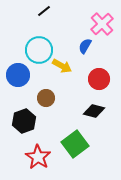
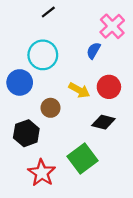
yellow arrow: (62, 66) -> (79, 90), moved

